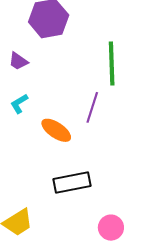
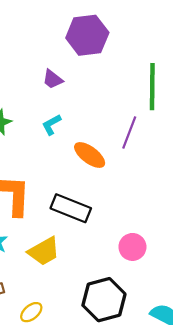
black rectangle: (72, 183) -> (71, 208), moved, turned 30
pink circle: (111, 228) -> (132, 247), moved

